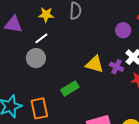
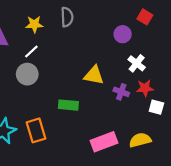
purple cross: (117, 67) -> (121, 92), moved
green rectangle: (70, 89) -> (68, 105), turned 42

